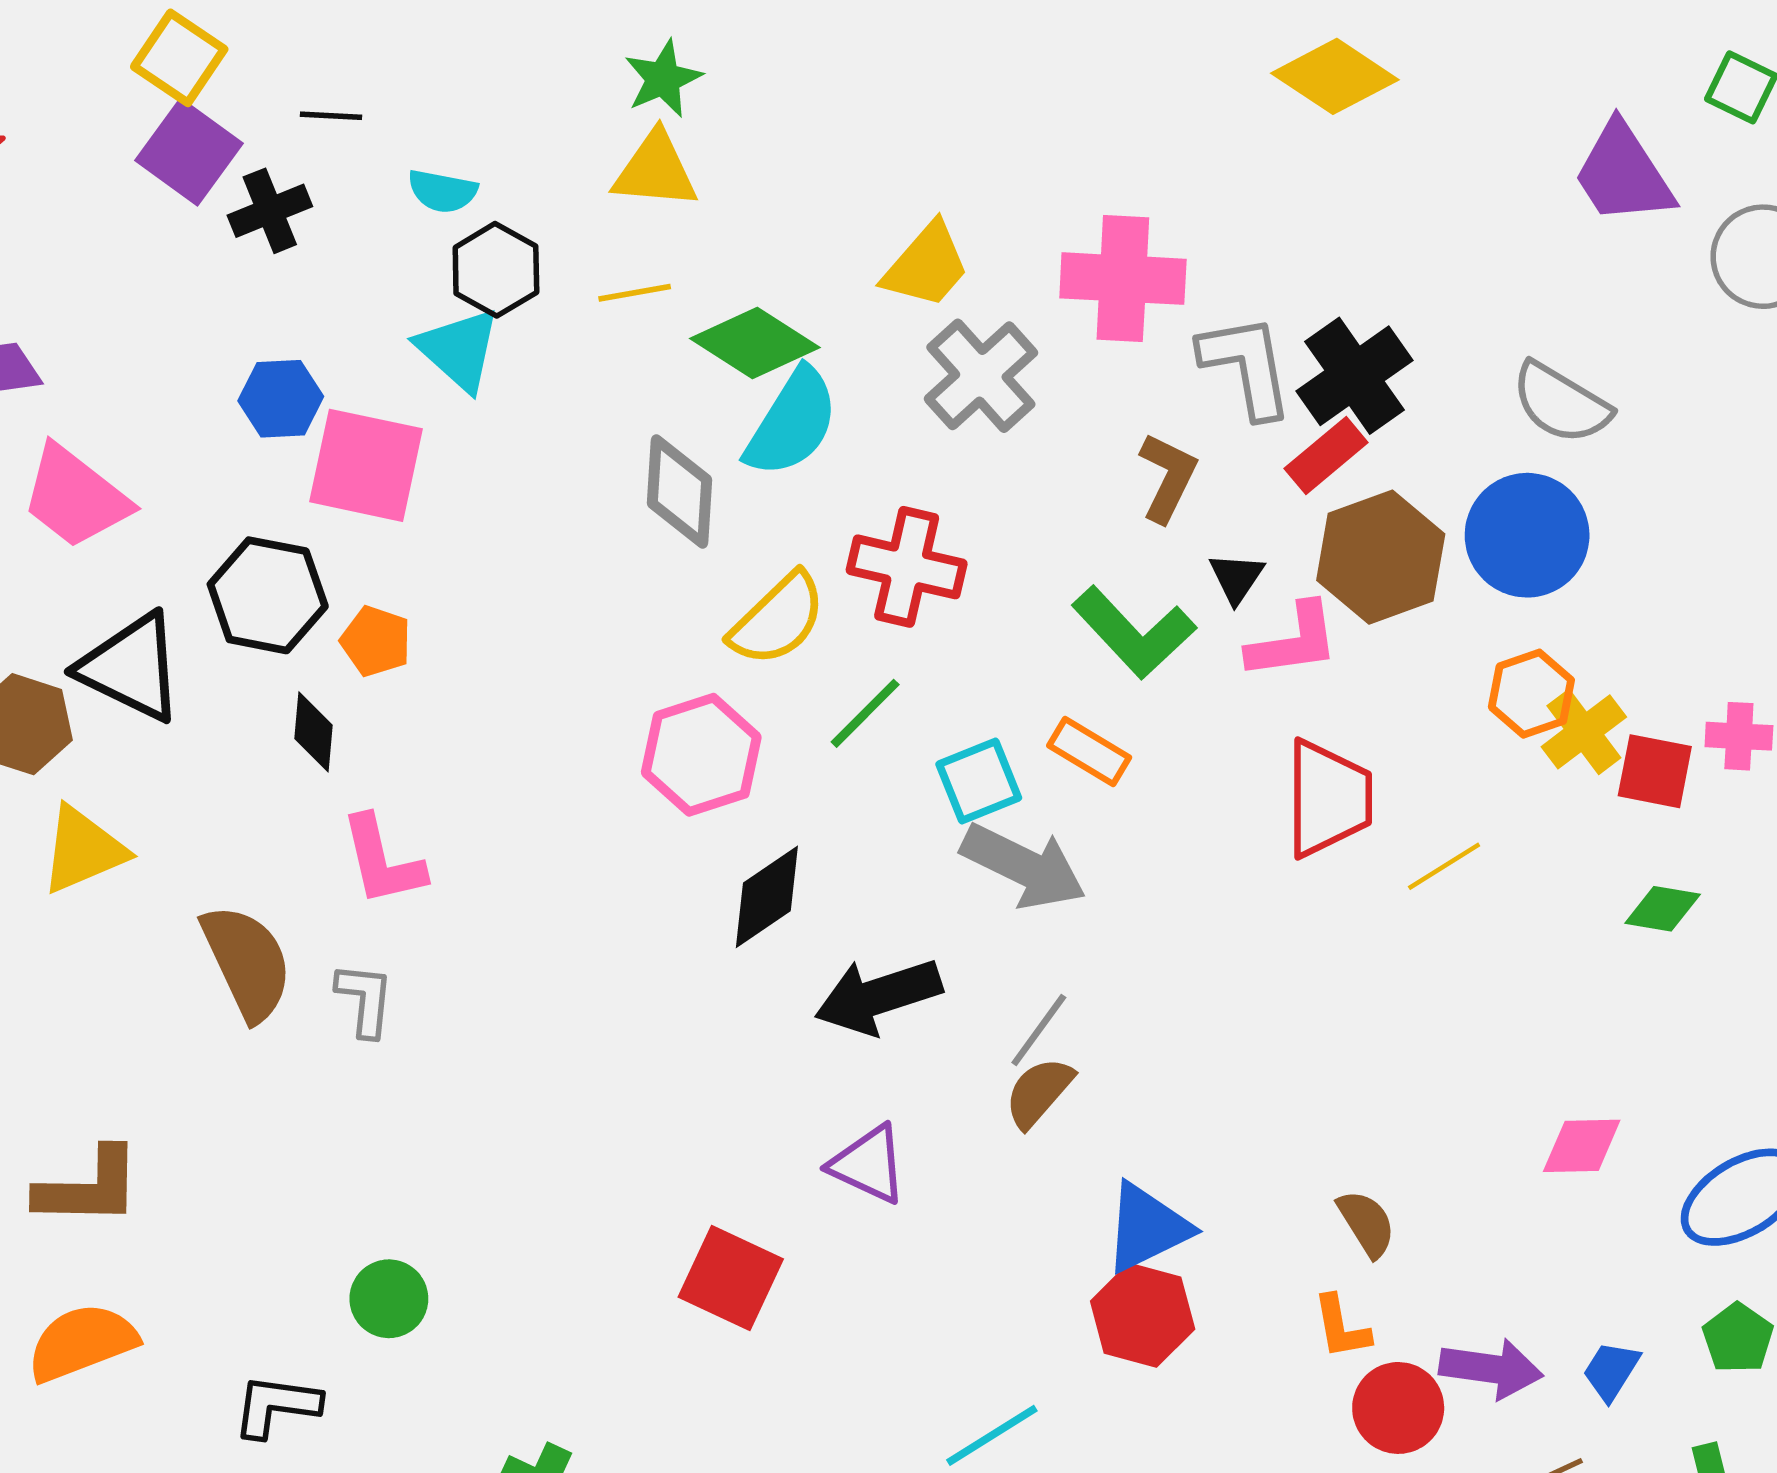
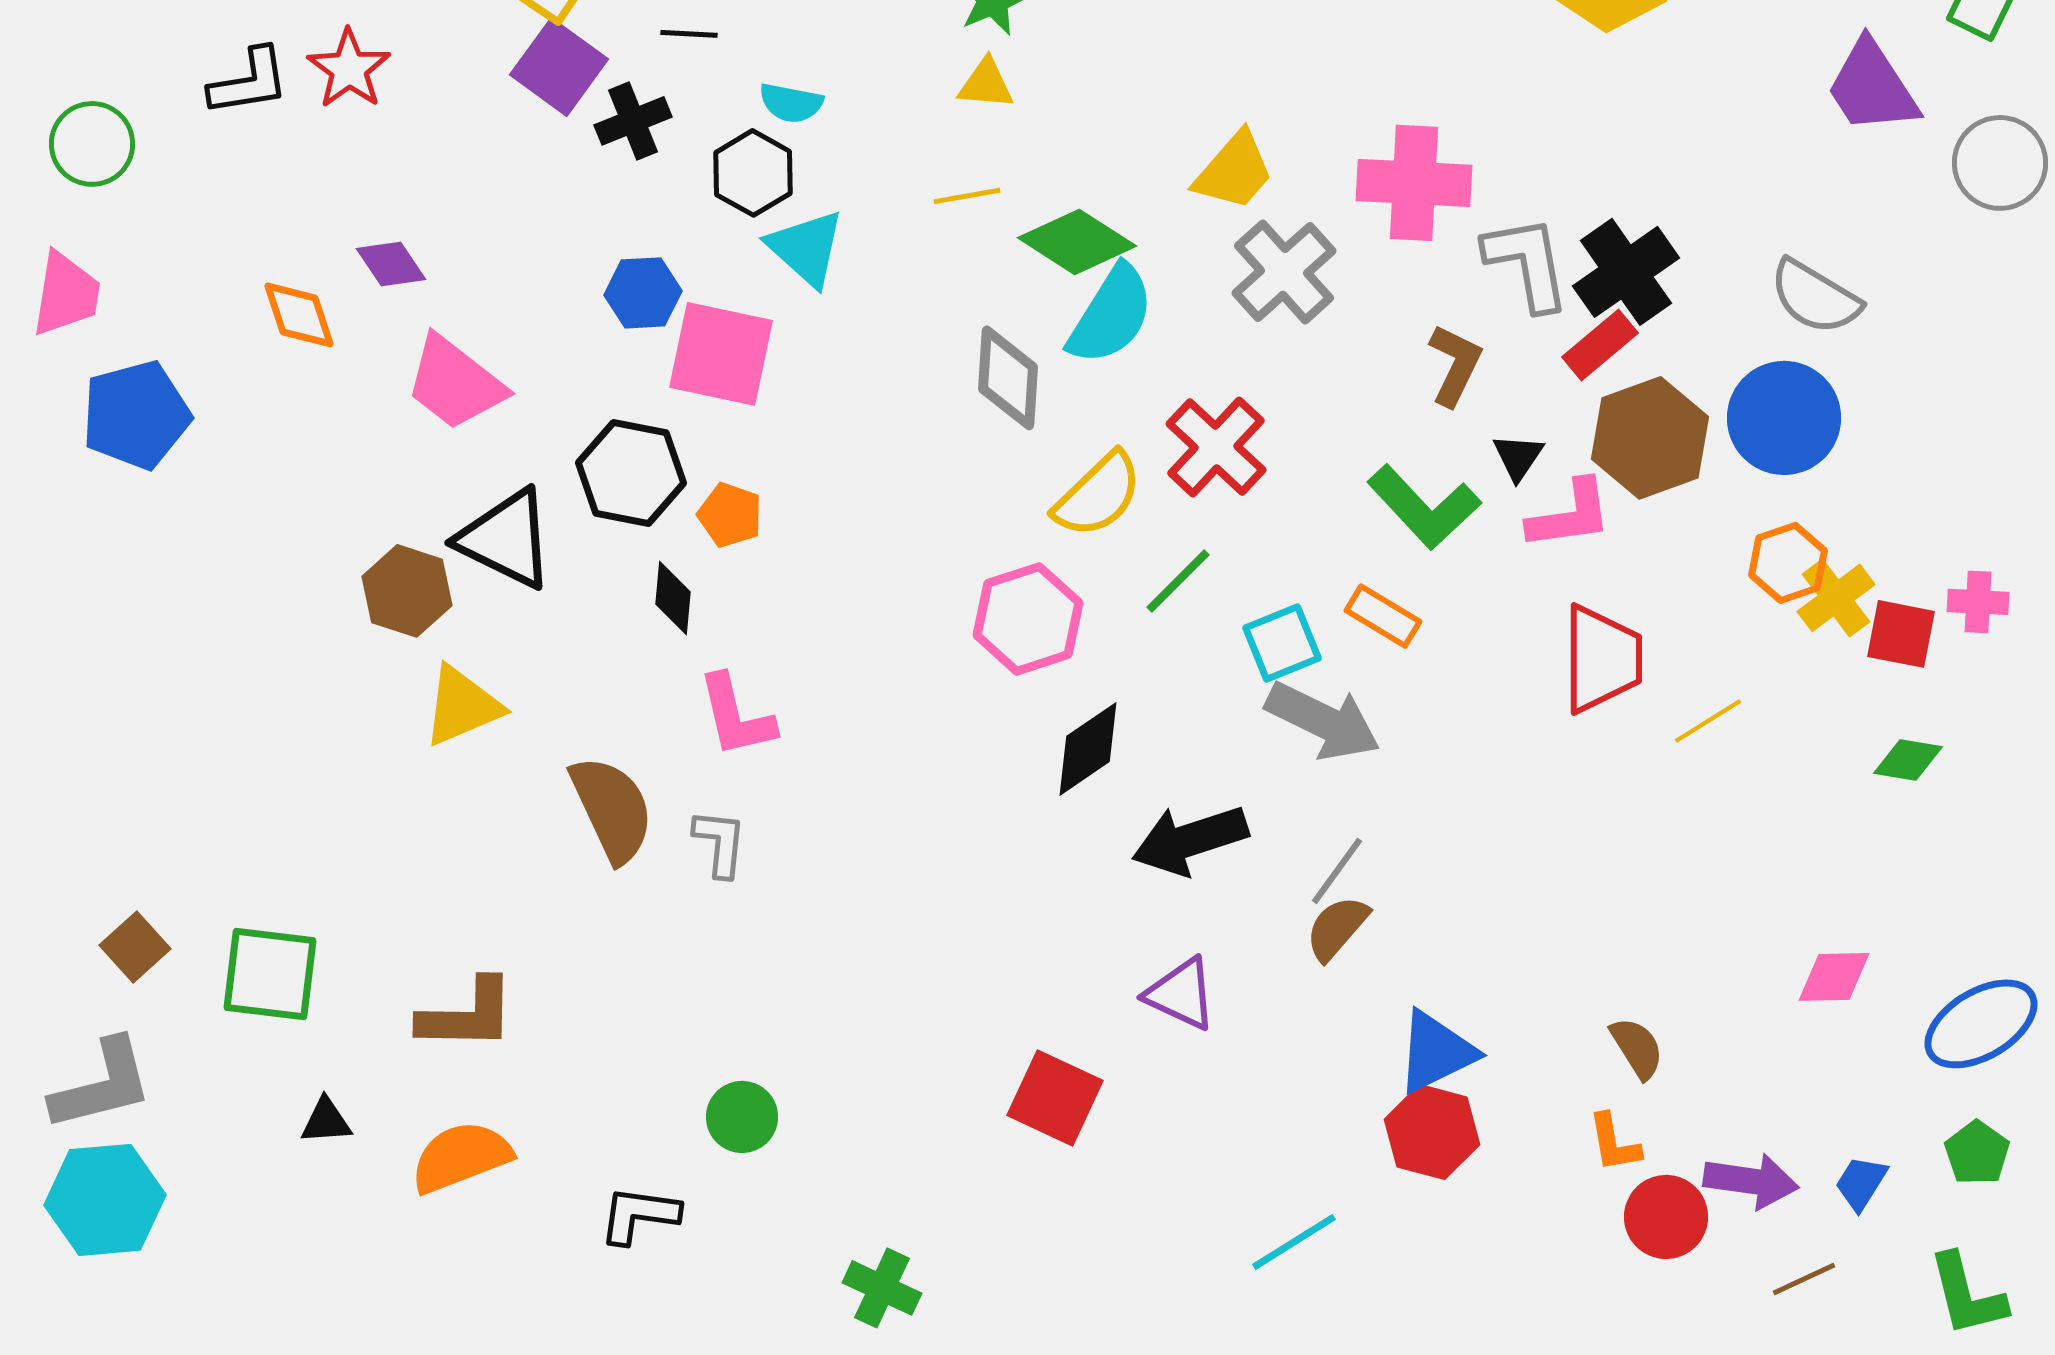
yellow triangle: (655, 170) -> (986, 84), size x0.7
black hexagon: (496, 270) -> (753, 173), moved
red cross: (907, 567) -> (1216, 447), turned 30

